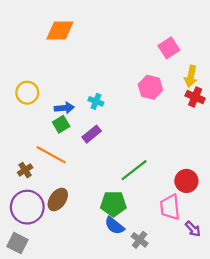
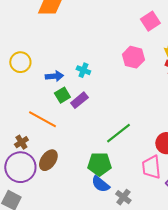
green square: (61, 124) -> (62, 95), moved
brown cross: (25, 170) -> (21, 142), moved

